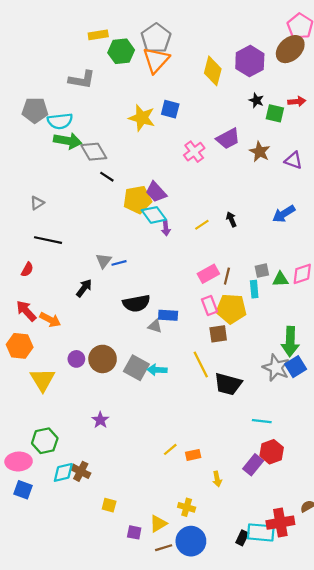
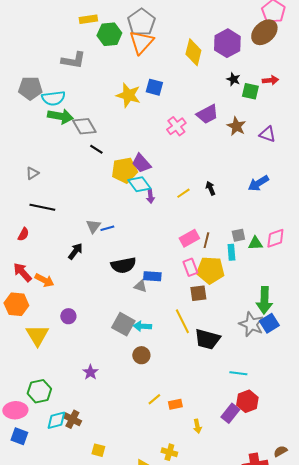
brown circle: (103, 359) -> (141, 355), moved, size x0.7

